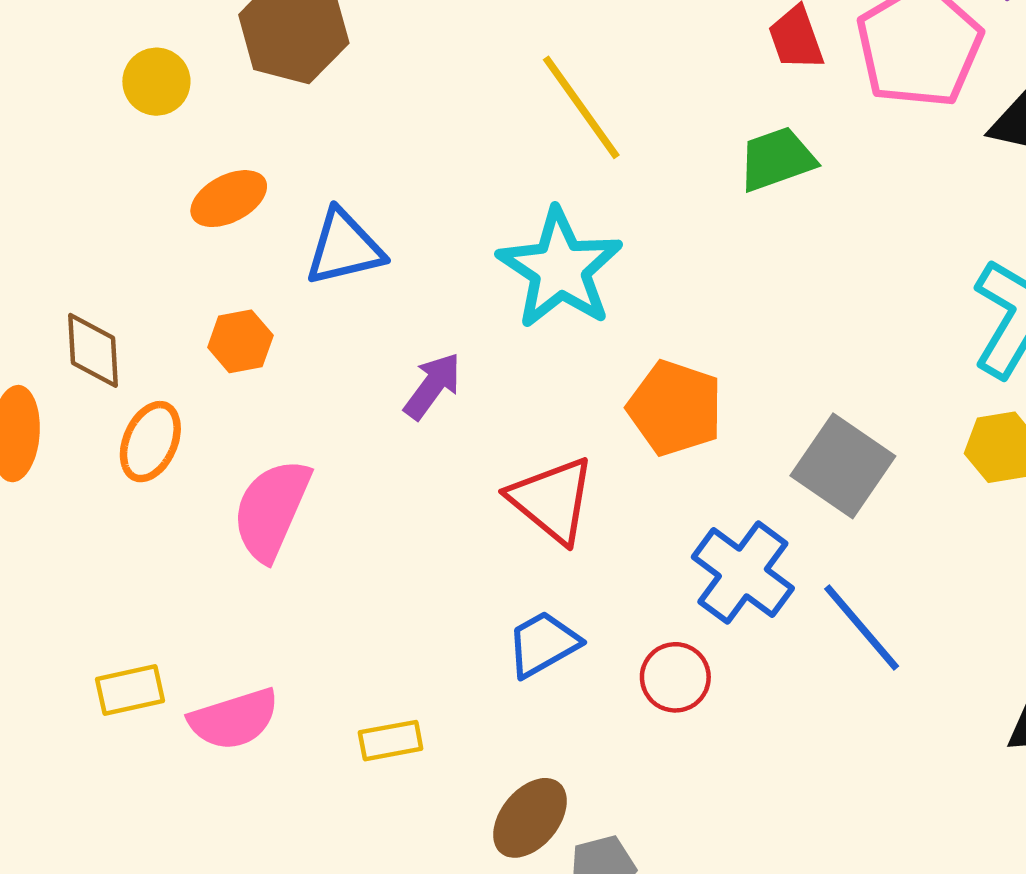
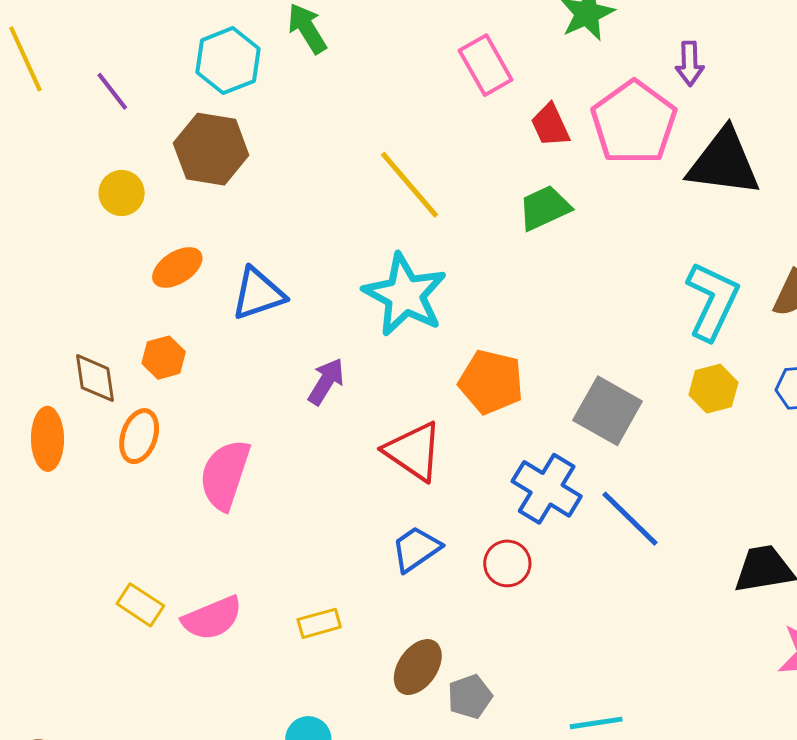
orange hexagon: (240, 341) -> (164, 358), moved
yellow rectangle: (130, 690) -> (140, 605), turned 51

